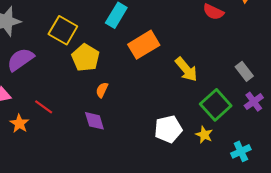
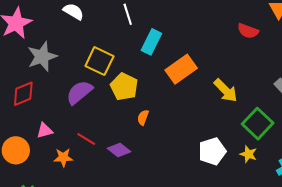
purple semicircle: (20, 60) -> (79, 92), moved
purple diamond: (94, 121) -> (119, 150), moved, turned -30
orange star: (19, 124) -> (63, 157), turned -30

